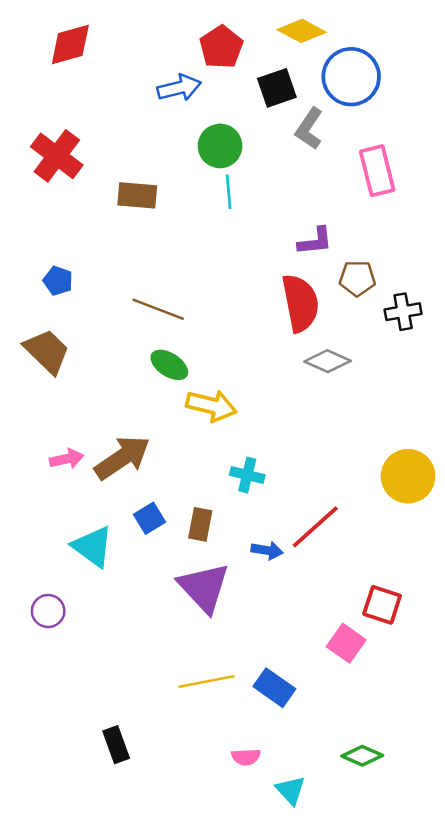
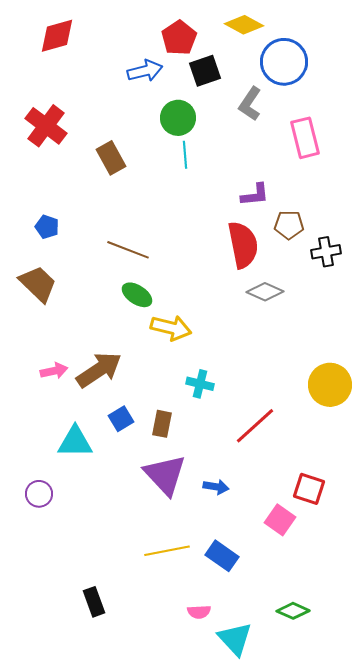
black square: (277, 88) -> (205, 71), moved
brown rectangle: (137, 195) -> (111, 158), turned 56
cyan triangle: (93, 547) -> (75, 442), turned -36
blue arrow: (267, 550) -> (216, 487), moved
cyan triangle: (291, 790) -> (235, 639), size x1.4

